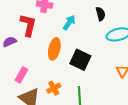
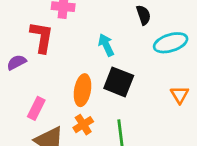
cyan arrow: (69, 23) -> (106, 45), moved, turned -56
orange ellipse: (54, 49) -> (83, 90), moved

